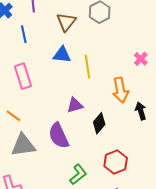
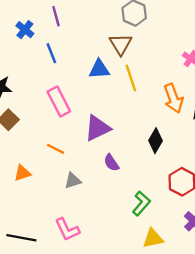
brown triangle: (66, 22) -> (121, 44), moved
purple triangle: (75, 105) -> (97, 128), moved, size x1.4
purple semicircle: (59, 136) -> (111, 163), size x0.6
gray triangle: (23, 145) -> (73, 181), size x0.6

